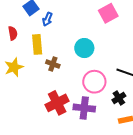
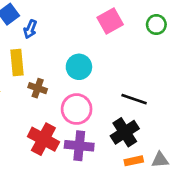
pink circle: (94, 82) -> (77, 109), moved
black cross: (119, 98) -> (125, 132), size x1.5
red cross: (57, 103) -> (43, 139), turned -35

